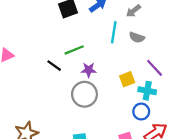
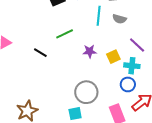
black line: (54, 66) -> (40, 53), moved
purple star: (89, 70) -> (90, 51), moved
gray circle: (84, 94) -> (86, 92), moved

